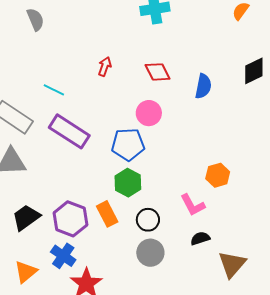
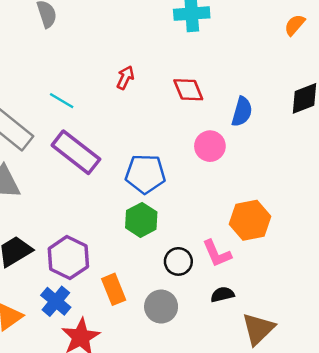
pink circle: (149, 113) -> (210, 146), moved
orange hexagon: (218, 175) -> (250, 220), size x1.4
orange rectangle: (107, 214) -> (114, 289), moved
black circle: (148, 220) -> (178, 261), moved

